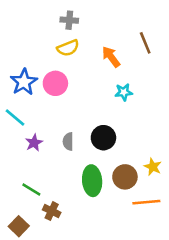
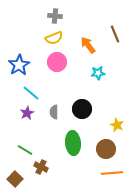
pink circle: (55, 83) -> (57, 62), moved
cyan line: (15, 117) -> (31, 93), moved
yellow star: (153, 167) -> (117, 125), moved
brown circle: (125, 177) -> (106, 149), moved
orange line: (146, 202) -> (112, 173), moved

